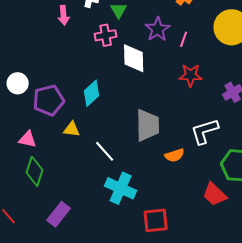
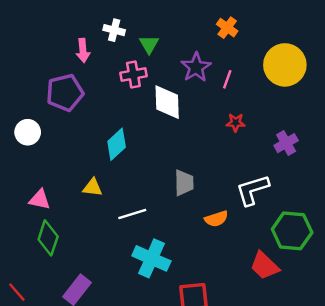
red star: (191, 75) -> (236, 123), size x0.7
purple pentagon: (49, 100) -> (65, 93), moved
gray trapezoid: (148, 125) -> (184, 183), size x0.7
white line: (105, 151) -> (132, 214), turned -65

